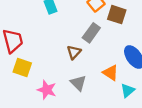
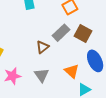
brown square: (117, 15) -> (83, 33), moved
pink star: (47, 90) -> (12, 76), turned 30

